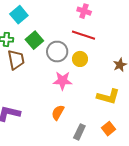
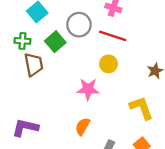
gray circle: (57, 52) -> (79, 25), moved
yellow L-shape: (108, 97) -> (141, 108), turned -125

